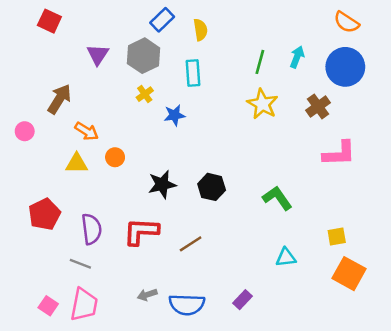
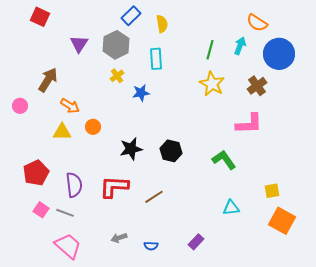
orange semicircle: (347, 22) -> (257, 23), moved
pink L-shape: (339, 154) -> (249, 124), moved
pink trapezoid: (84, 305) -> (68, 246), turned -60
blue semicircle: (187, 305) -> (151, 246), size x0.5
pink square: (48, 306) -> (41, 210), moved

